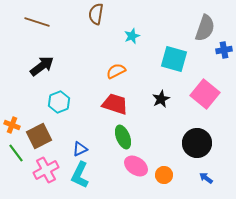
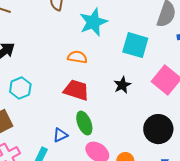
cyan star: (132, 36) -> (93, 22), size x1.8
orange semicircle: (116, 71) -> (77, 57), turned 36
blue triangle: (80, 149) -> (60, 135), moved

